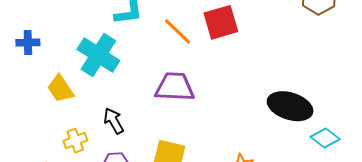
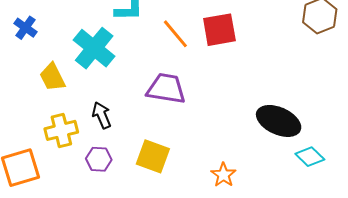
blue cross: (28, 43) -> (25, 28), turned 30
yellow cross: (75, 141) -> (61, 130), size x1.4

